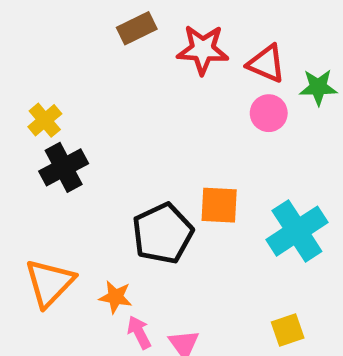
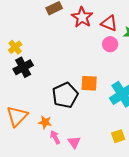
red star: (203, 50) -> (82, 17), turned 30

